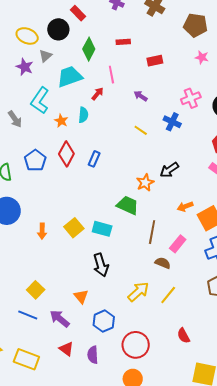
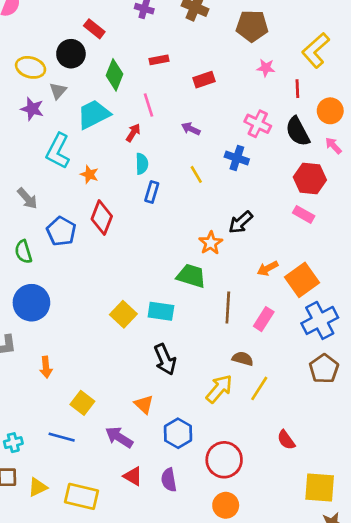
pink cross: (191, 98) -> (258, 124), turned -36
cyan semicircle: (83, 115) -> (142, 164), moved
gray arrow: (15, 119) -> (27, 198), moved
yellow line: (141, 130) -> (196, 174), turned 32
blue rectangle: (94, 159) -> (152, 192), moved
orange arrow: (42, 231) -> (46, 367), moved
brown semicircle: (163, 263) -> (243, 359), moved
blue line: (28, 315) -> (62, 437), moved

